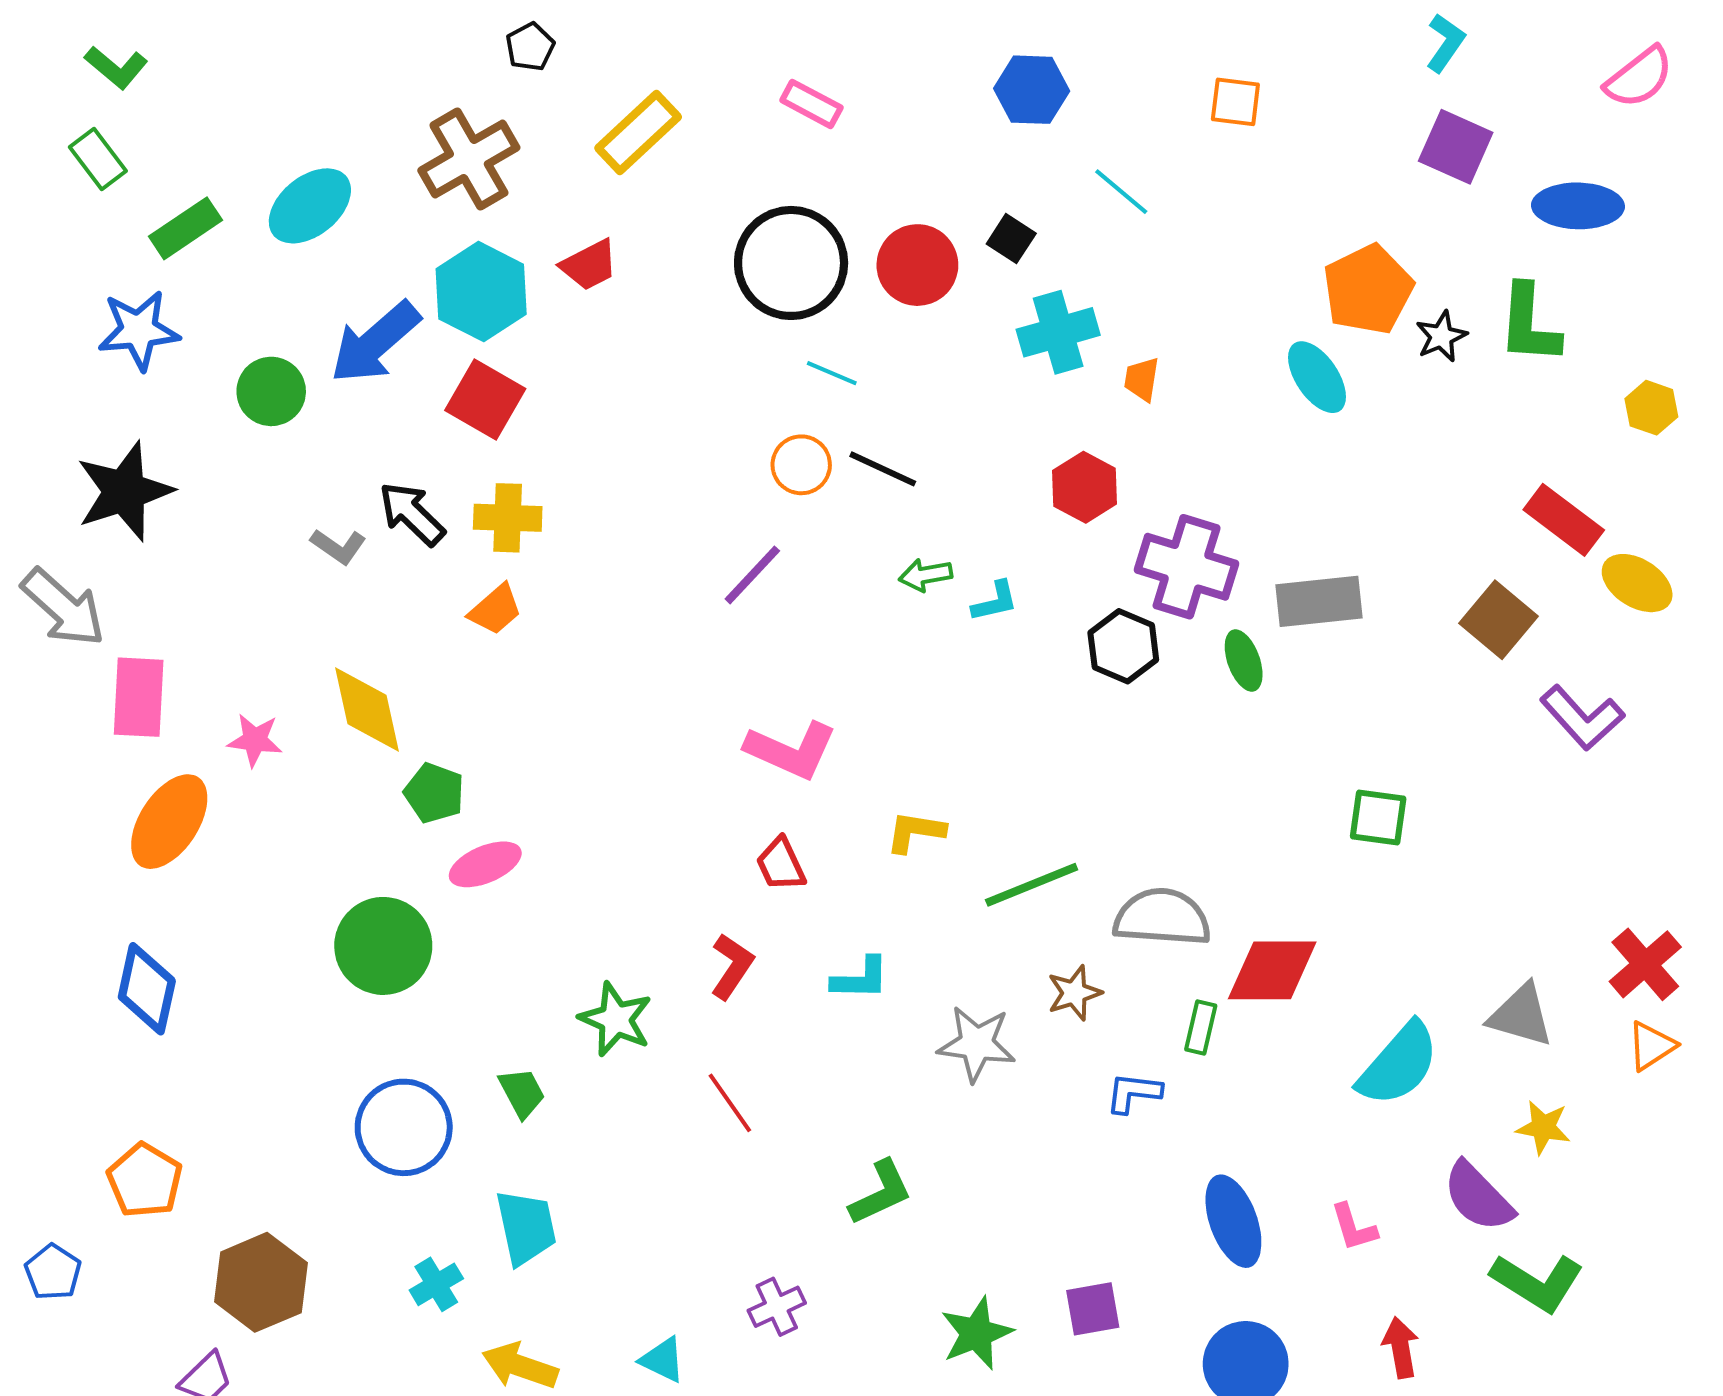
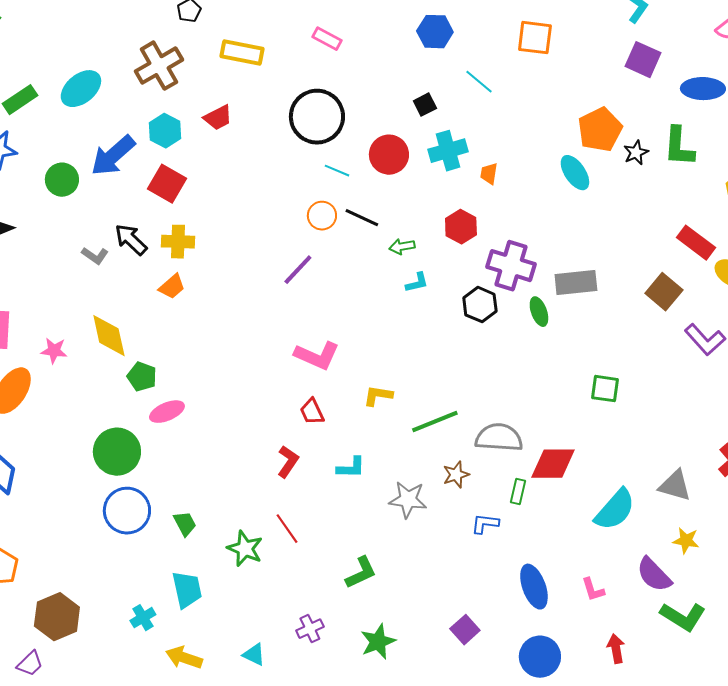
orange square: (1235, 102) -> (535, 38), size x1.4
yellow rectangle: (638, 133) -> (242, 53), turned 54
black square: (1011, 239) -> (425, 105), turned 30
red circle: (917, 265) -> (389, 155), moved
cyan hexagon: (481, 292) -> (165, 131), size x0.7
green arrow: (926, 575) -> (402, 247), moved
green star: (616, 1019) -> (245, 549), moved
blue circle: (404, 1127) -> (127, 511), moved
purple square: (1093, 1309) -> (465, 630), turned -32
green star: (977, 1333) -> (378, 642), moved

